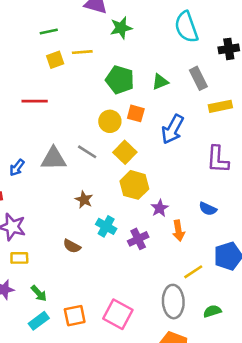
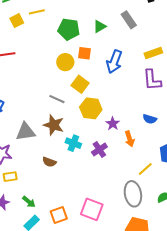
yellow rectangle: (220, 106) -> (153, 53), moved
gray line: (87, 152) -> (57, 99), moved
gray triangle: (54, 159) -> (26, 132), moved
brown star: (84, 200) -> (54, 125), size x1.5

